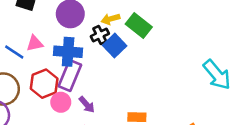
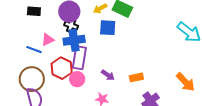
black cross: (100, 35) -> (71, 25), moved, turned -32
blue square: (115, 46) -> (108, 28), turned -30
purple arrow: (87, 105) -> (108, 75), moved

